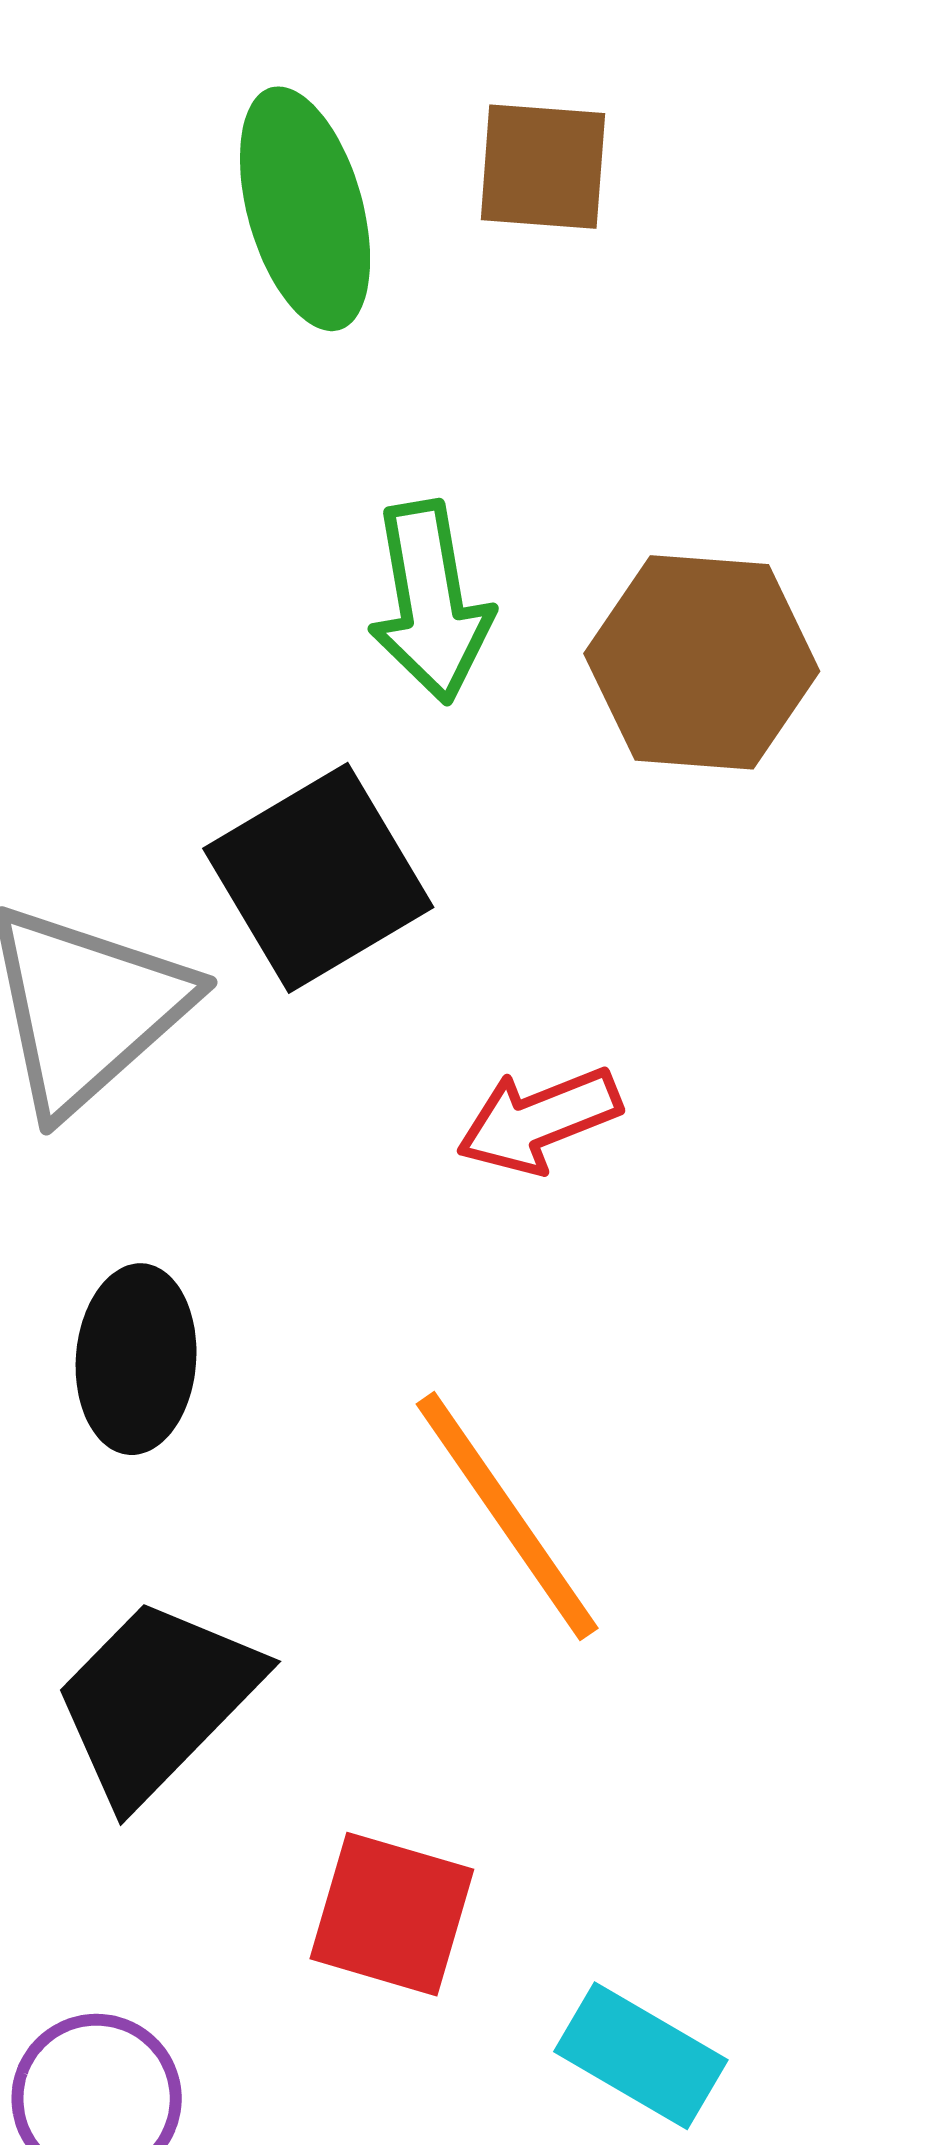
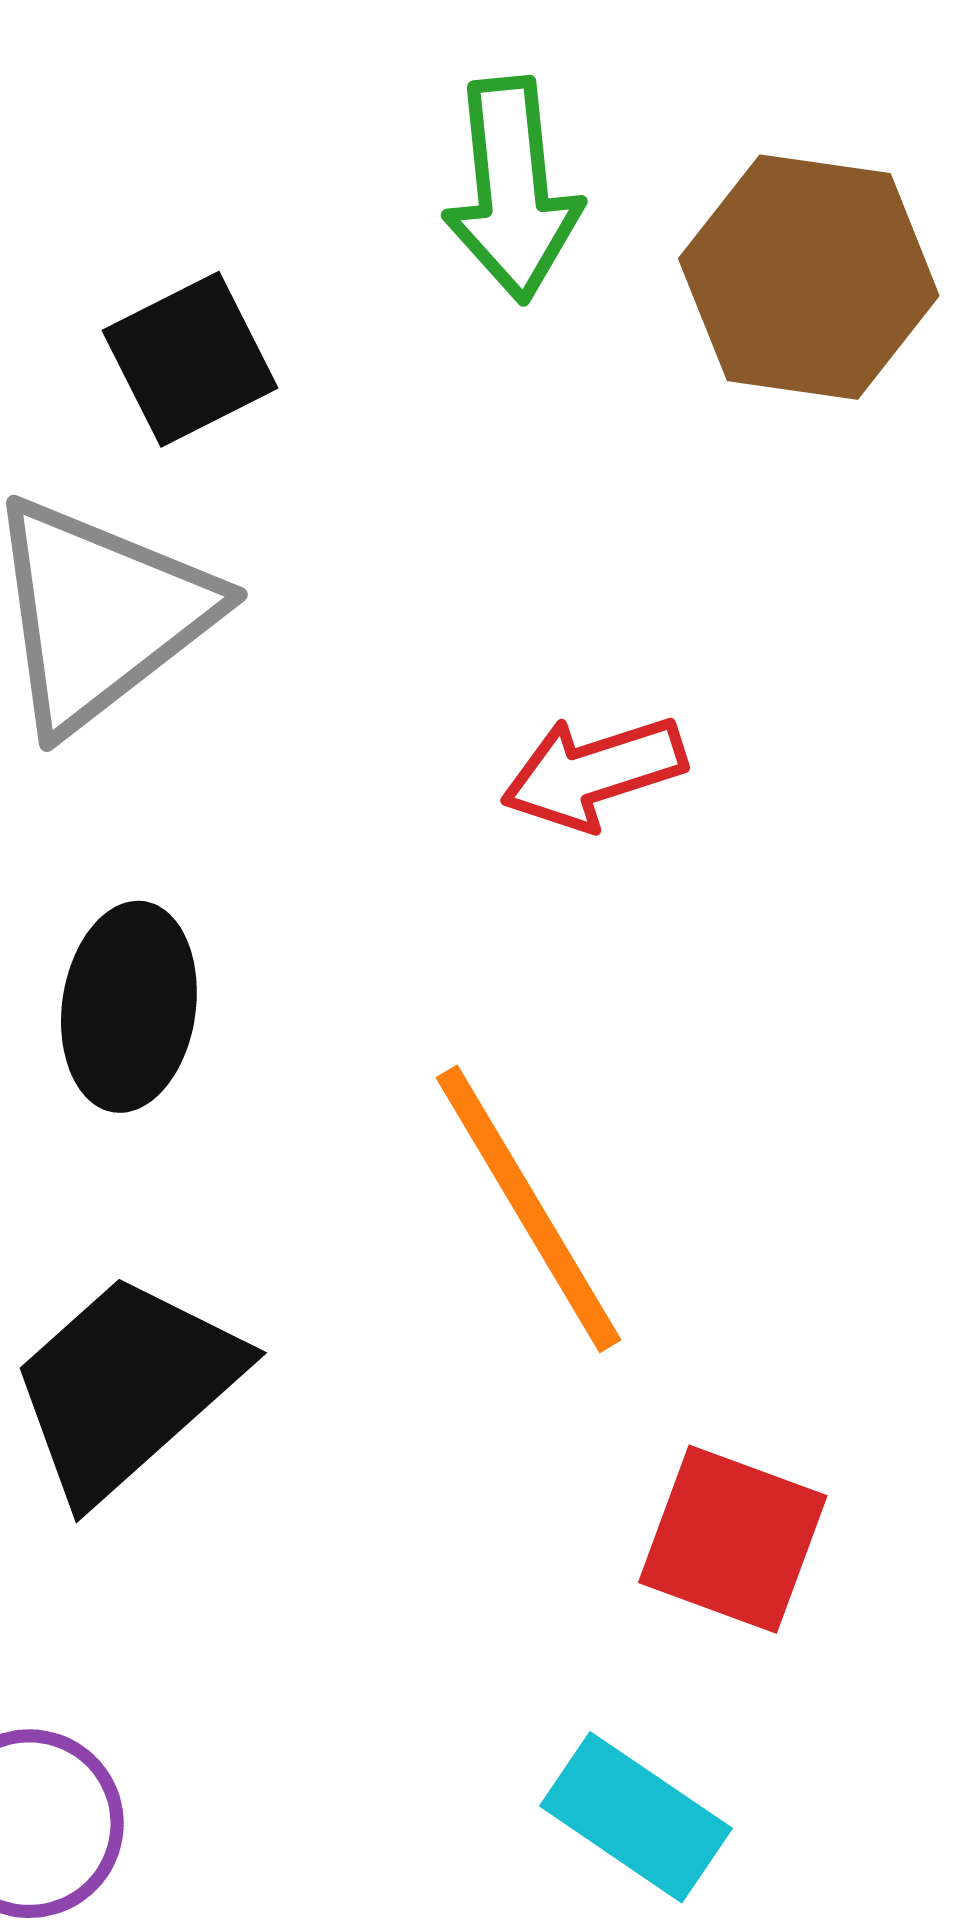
black square: (318, 878) -> (190, 359), moved, size x0.7
red square: (392, 1914) -> (733, 1539), moved

